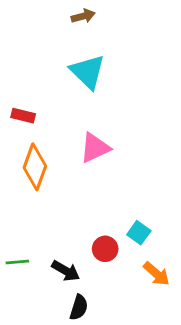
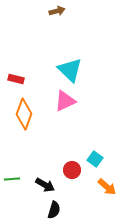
cyan triangle: (88, 72) -> (70, 70), moved

